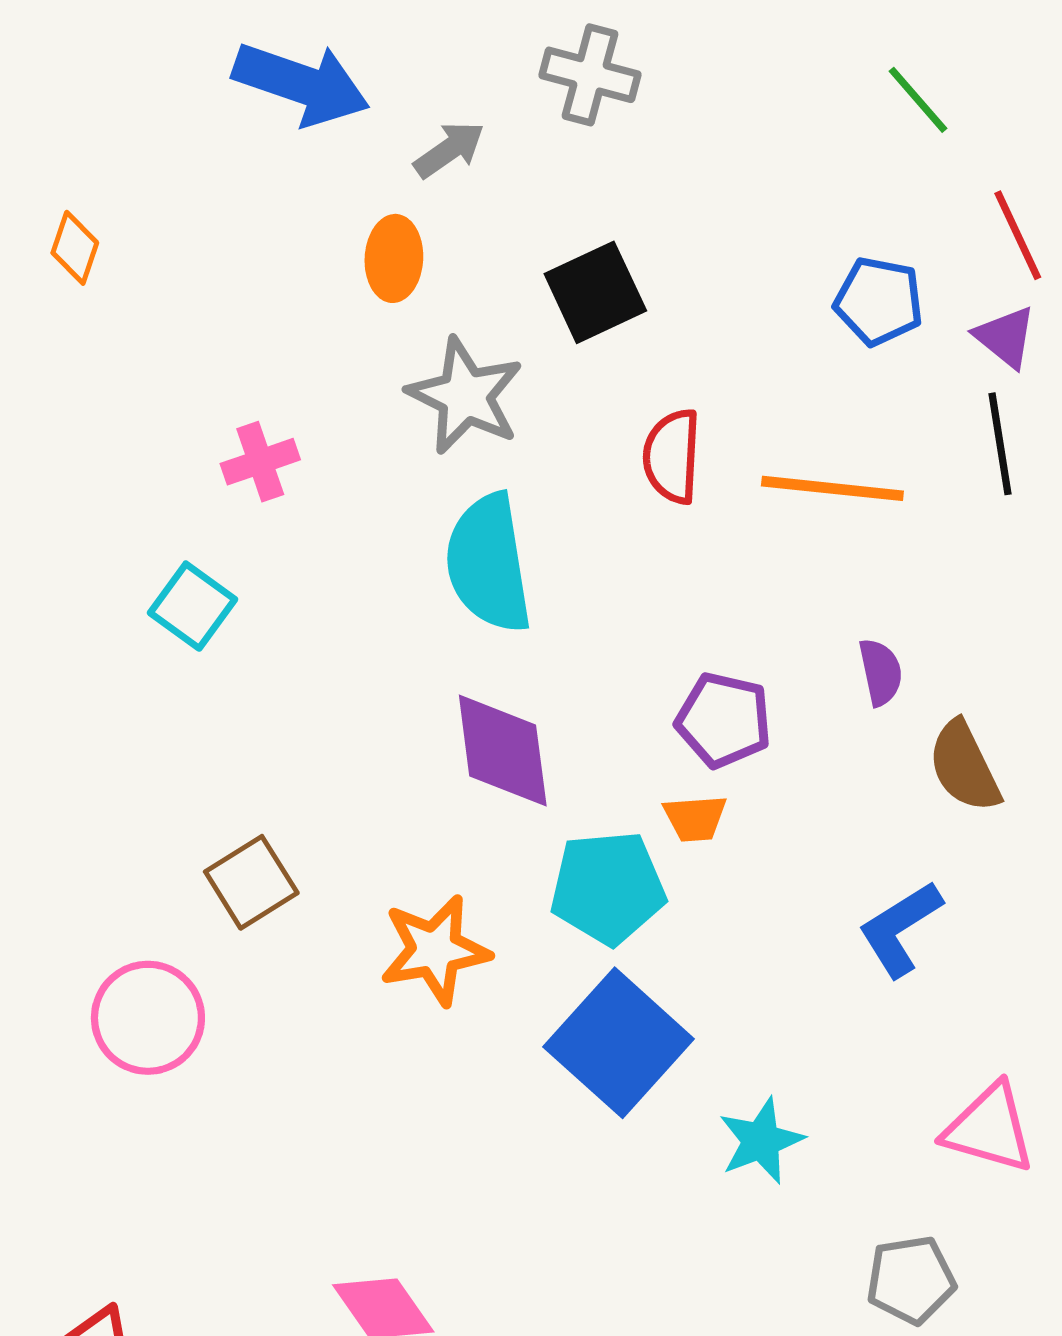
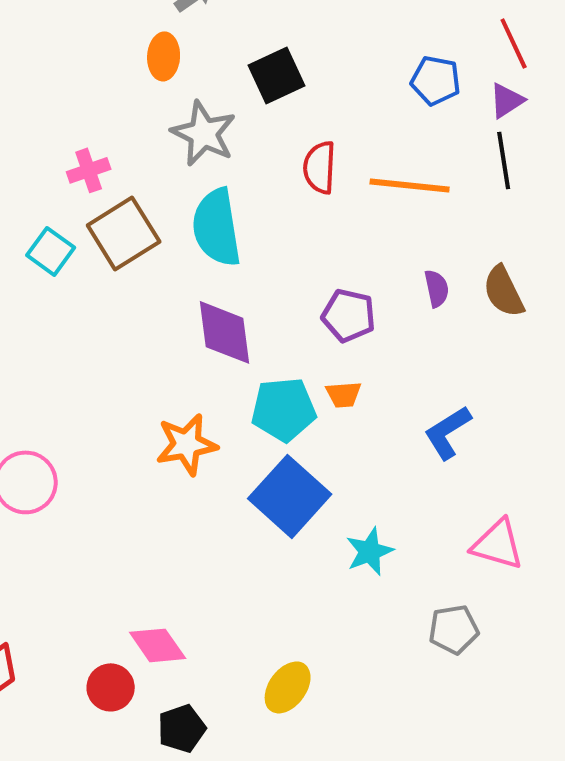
purple triangle: (1005, 337) -> (507, 100), turned 48
brown semicircle: (964, 766) -> (504, 291), moved
orange trapezoid: (695, 818) -> (344, 394), moved
brown square: (251, 882) -> (124, 233), moved, size x1.4

